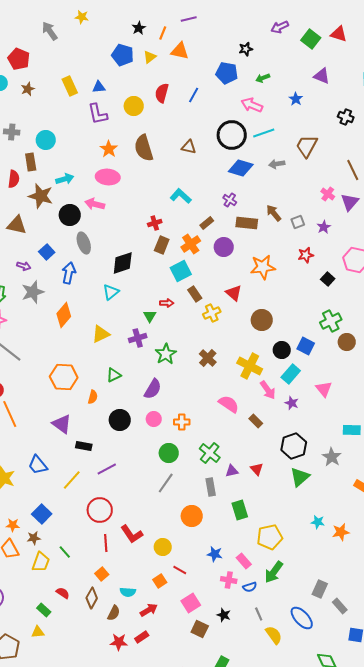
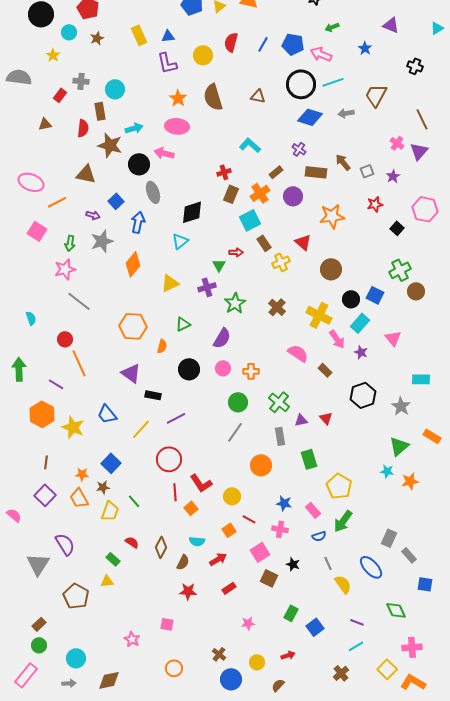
blue pentagon: (227, 73) -> (293, 44), moved
green triangle: (300, 477) -> (399, 446), moved
yellow pentagon: (270, 537) -> (339, 486), turned -30
orange square: (102, 574) -> (191, 508), moved
pink cross: (229, 580) -> (280, 529), moved
red rectangle: (142, 637) -> (229, 588), moved

